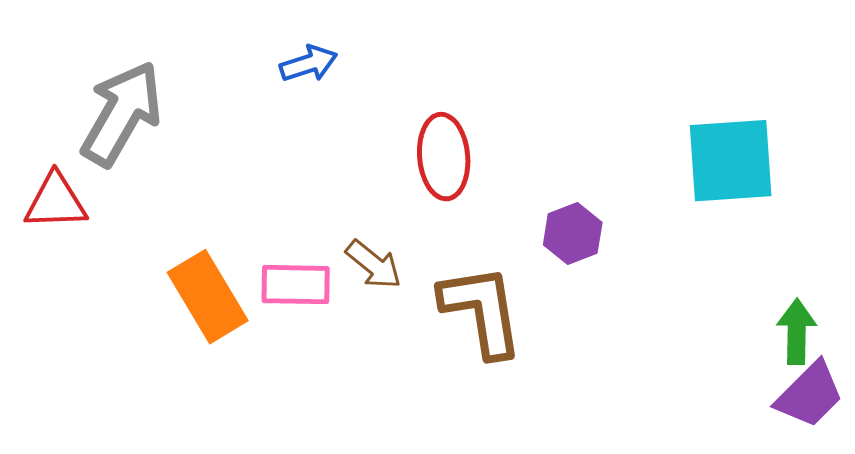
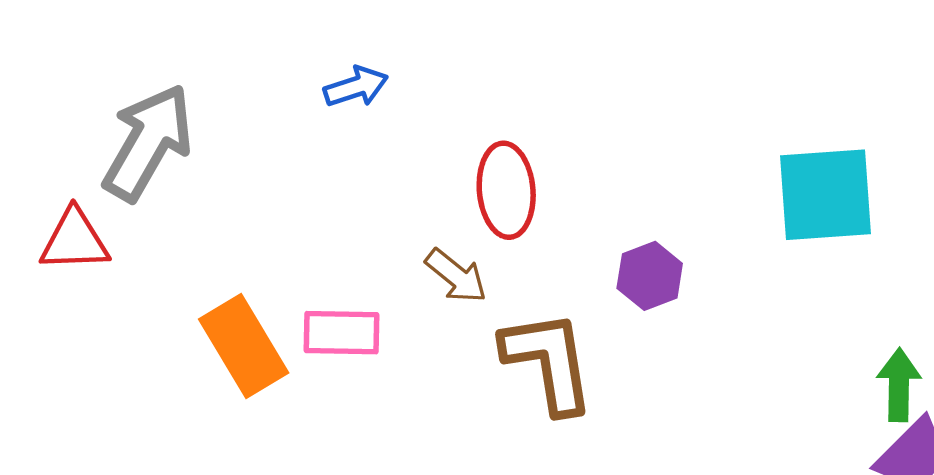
brown arrow: (374, 265) -> (456, 276), moved

